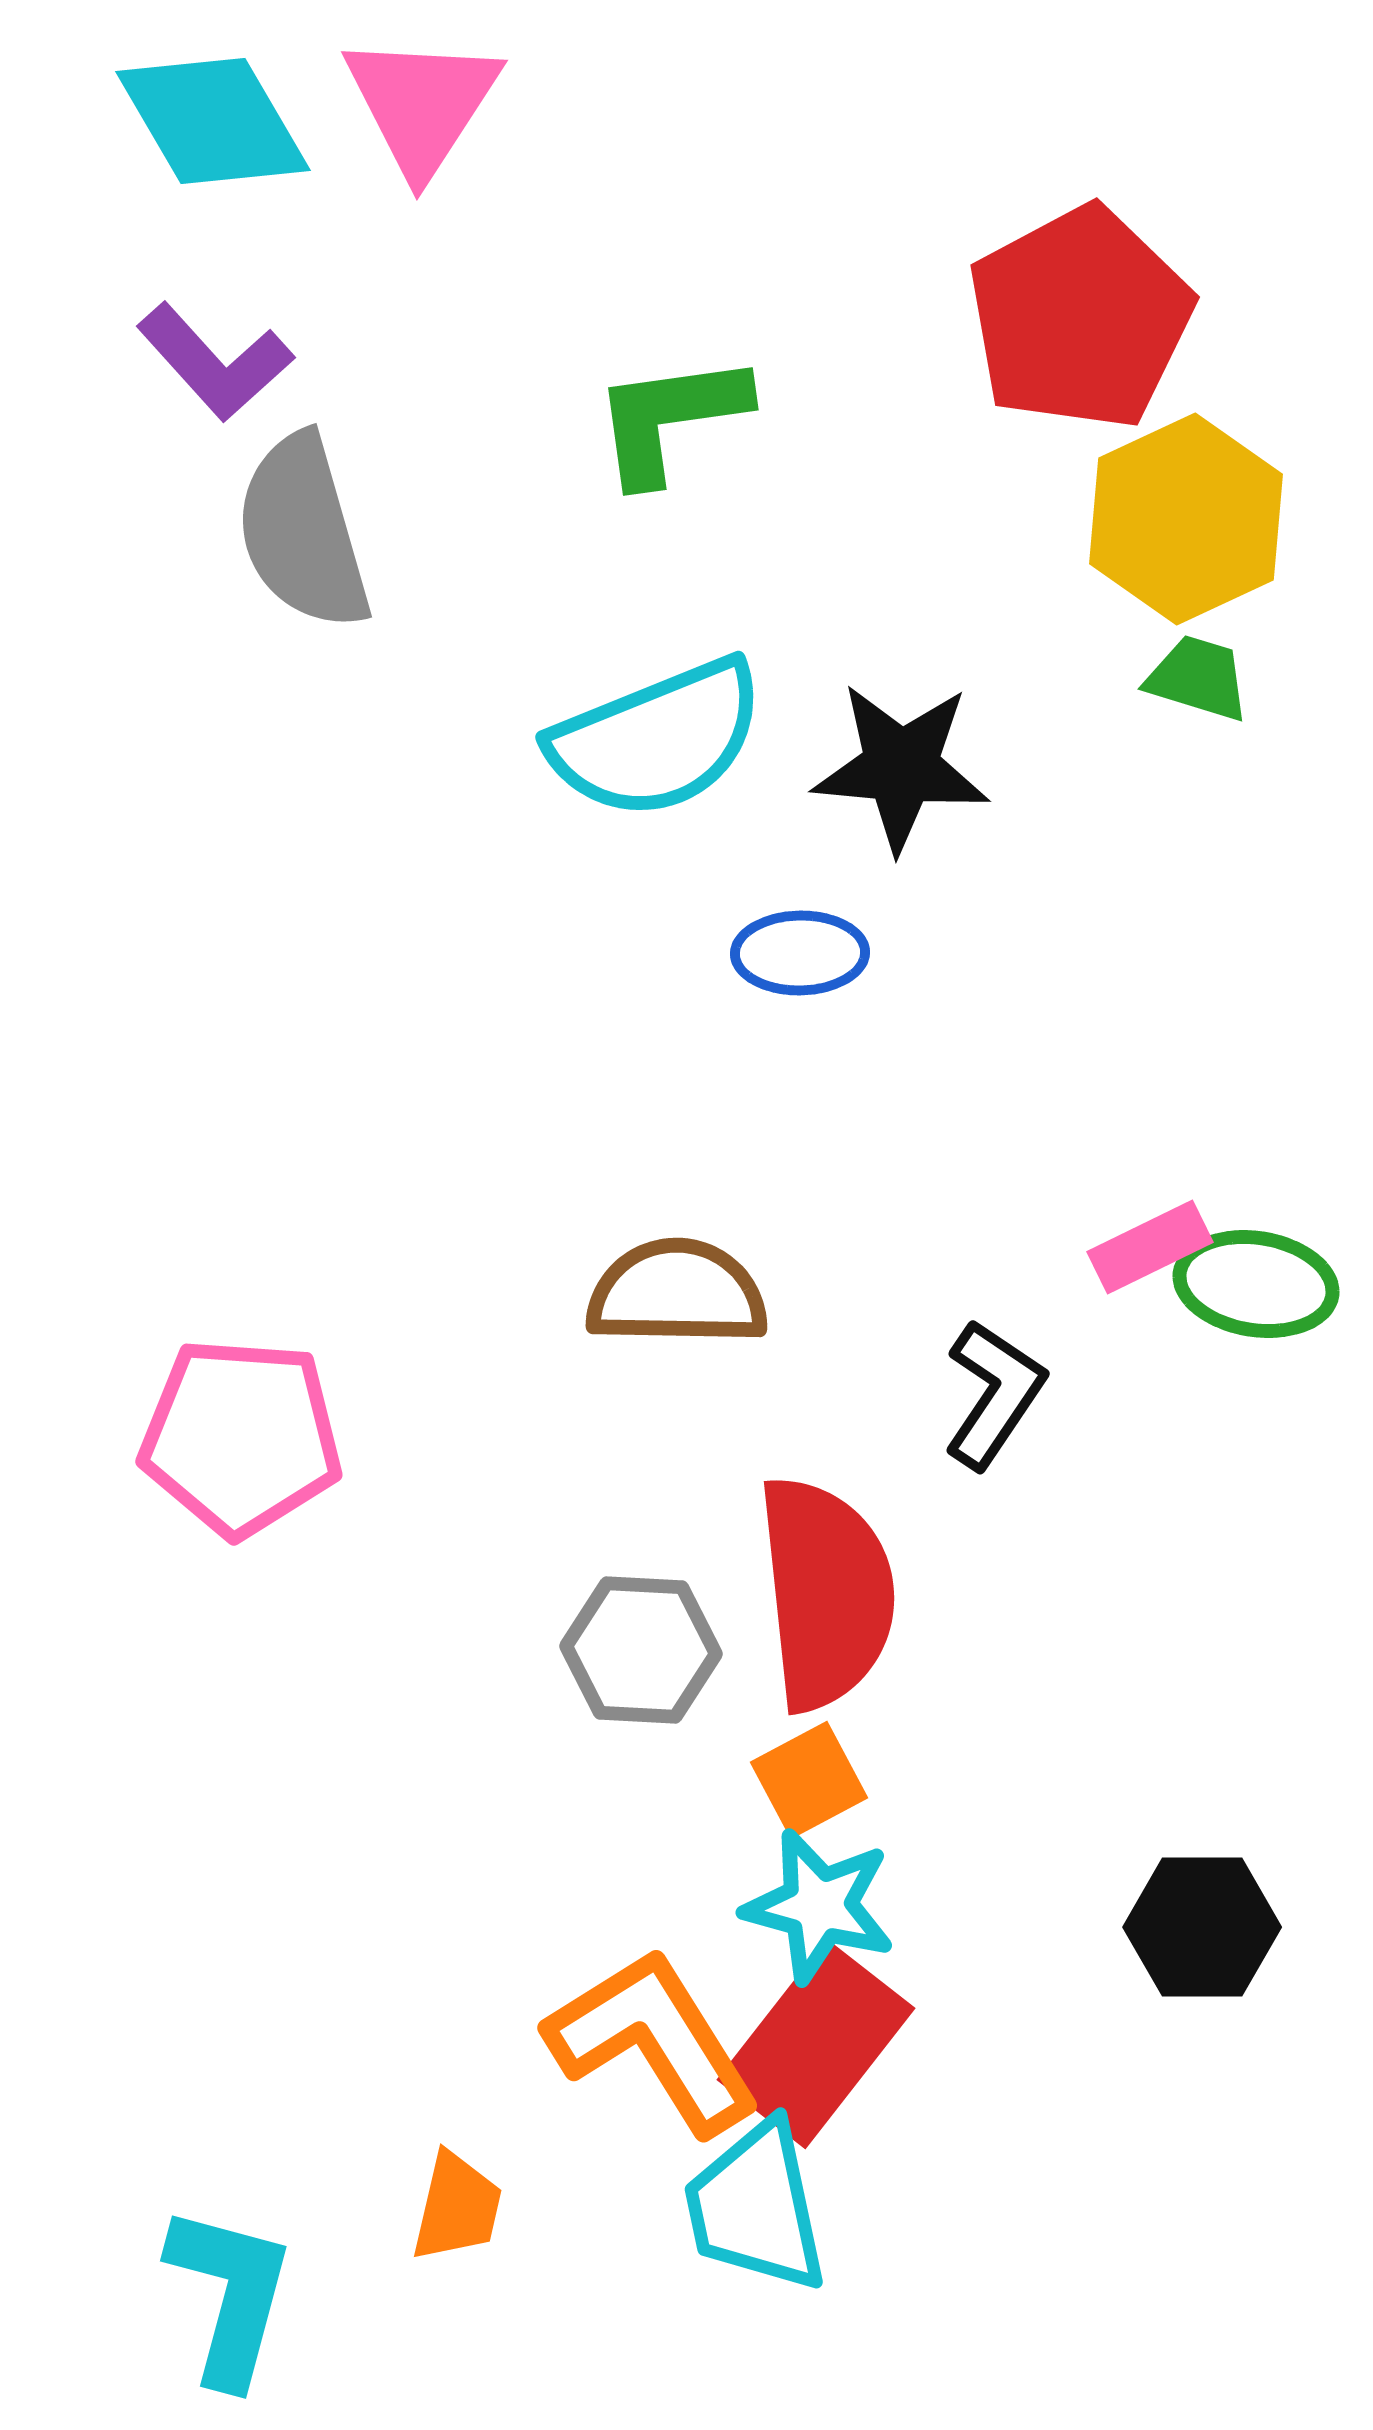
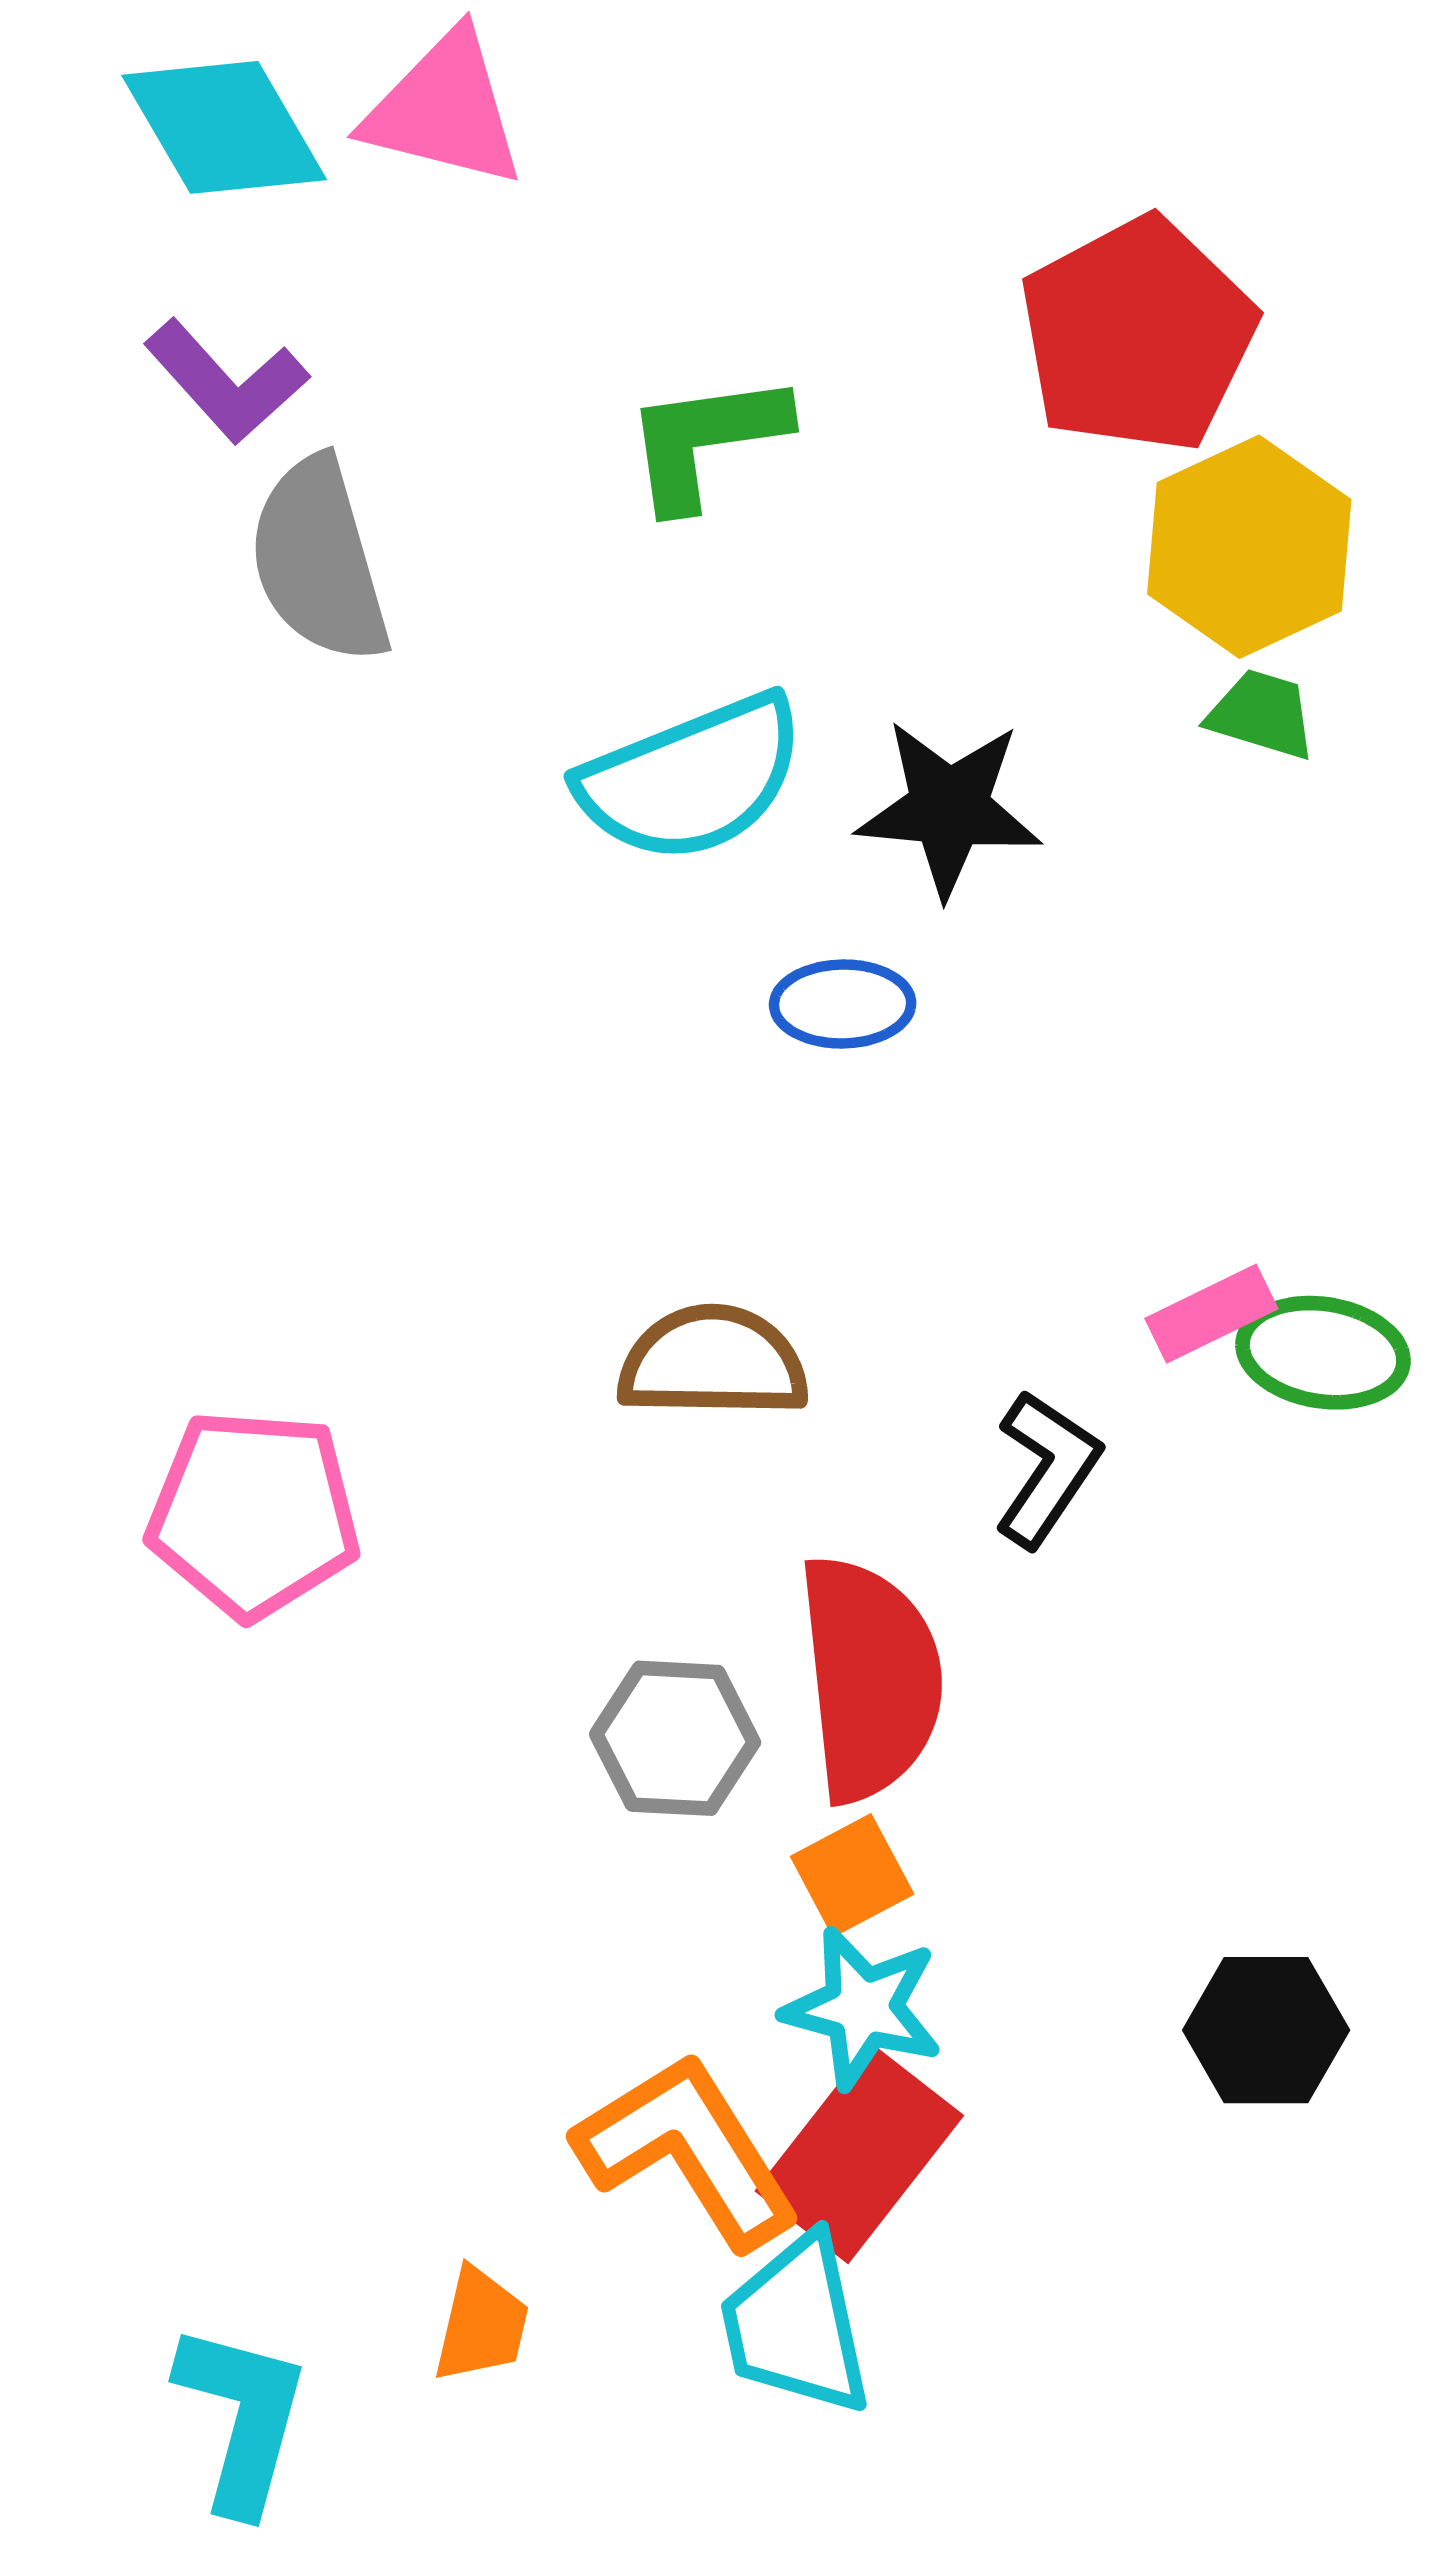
pink triangle: (422, 104) -> (444, 110), turned -49

